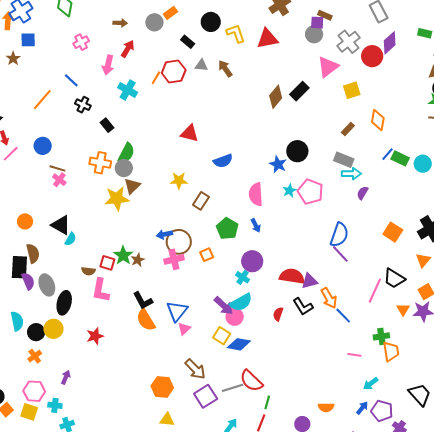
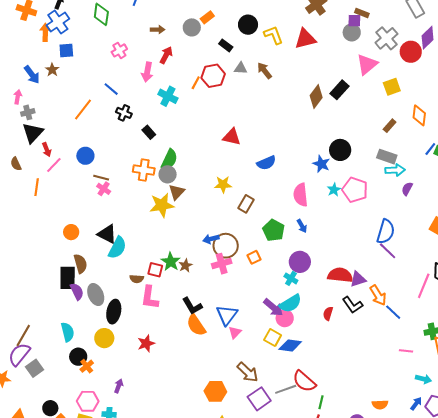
cyan semicircle: (70, 239) -> (117, 248), size x1.6
black circle: (36, 332) -> (78, 357), moved
cyan arrow: (371, 384) -> (424, 379), turned -126

